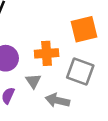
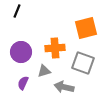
gray triangle: (33, 81) -> (44, 71), turned 48

